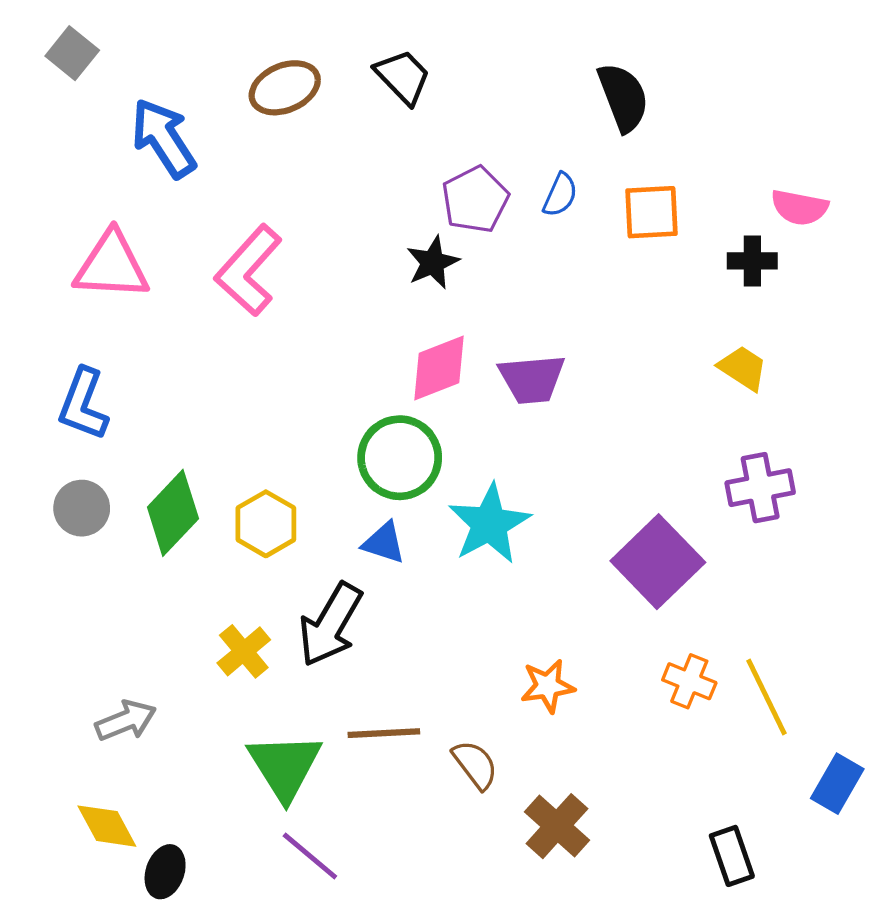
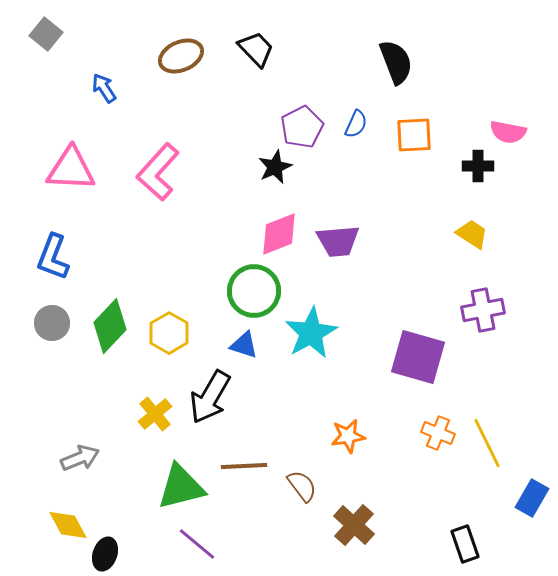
blue arrow: (164, 138) -> (104, 88), size x0.6
purple square: (658, 562) -> (418, 357), turned -30
green triangle: (285, 766) -> (181, 487), turned 48

